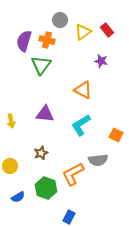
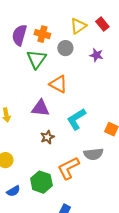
gray circle: (60, 20) -> (65, 48), moved
orange triangle: (83, 90) -> (58, 84), moved
brown star: (41, 153) -> (47, 137), moved

